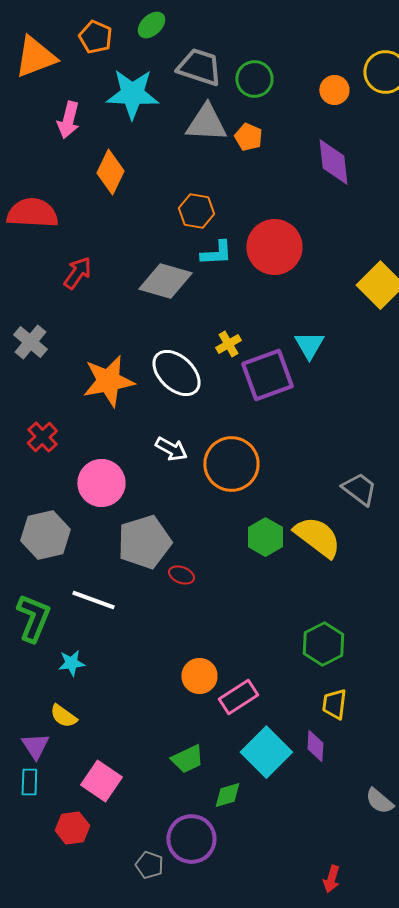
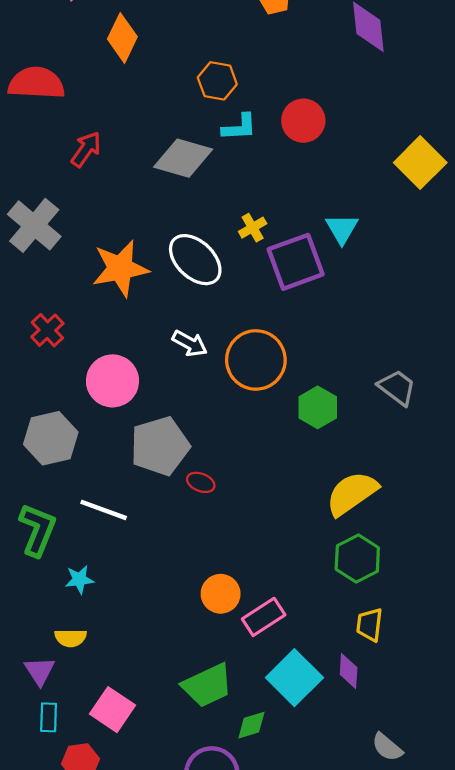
red circle: (274, 247) -> (303, 121), size x0.7
gray cross: (30, 342) -> (34, 225), size x1.4
green hexagon: (265, 537) -> (318, 407), moved
yellow semicircle: (317, 537) -> (352, 493), moved, turned -72
yellow semicircle: (63, 716) -> (71, 638), turned -36
green trapezoid: (187, 759) -> (207, 685), size x1.4
cyan rectangle: (29, 782) -> (49, 717), moved
gray semicircle: (379, 801) -> (387, 747), moved

